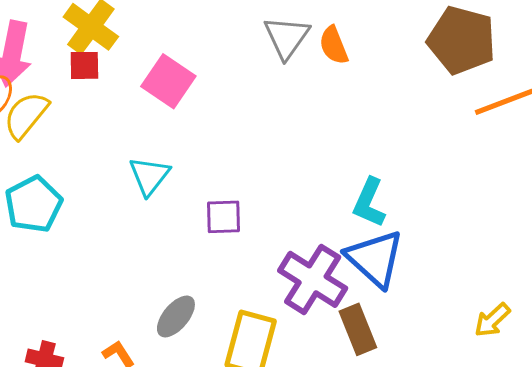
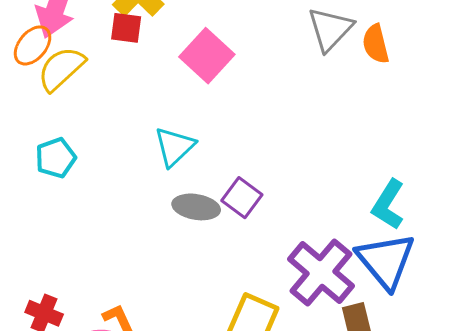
cyan pentagon: (34, 204) -> (56, 158), size x0.7
purple square: (224, 217) -> (242, 198), turned 30
gray ellipse: (176, 316) -> (196, 207), moved, turned 51

